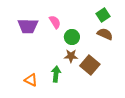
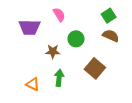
pink semicircle: (55, 22) -> (59, 15), moved
brown star: (71, 56) -> (53, 52), moved

